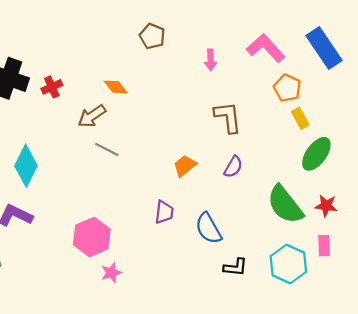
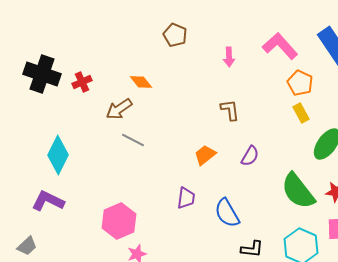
brown L-shape: (228, 117) -> (230, 110), moved, size x0.7
yellow rectangle: (300, 118) -> (301, 113), moved

